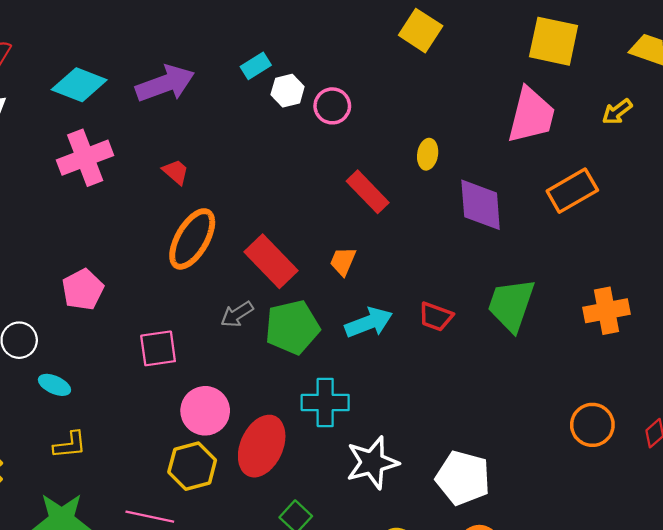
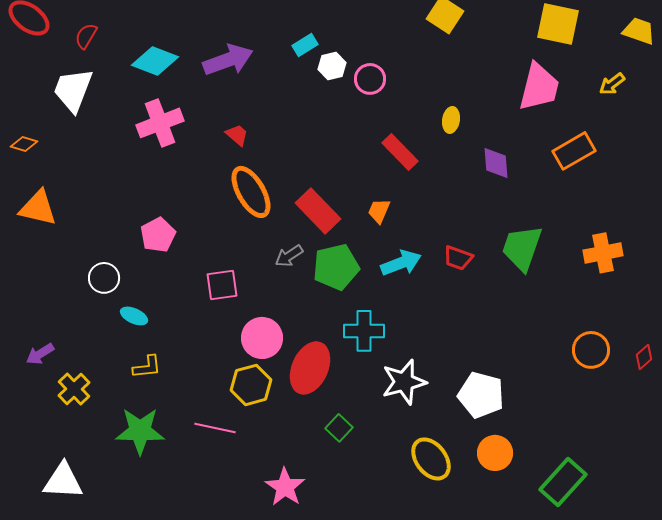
purple diamond: (481, 205) -> (496, 163), size x0.7
orange ellipse: (192, 239) -> (251, 192), turned -60

